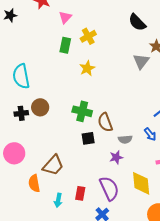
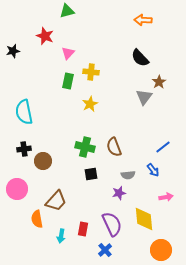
yellow cross: (88, 36) -> (91, 72), turned 35
brown circle: (40, 107) -> (43, 161), moved
brown semicircle: (105, 122) -> (114, 147), moved

